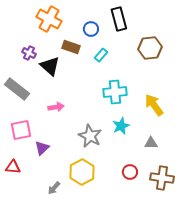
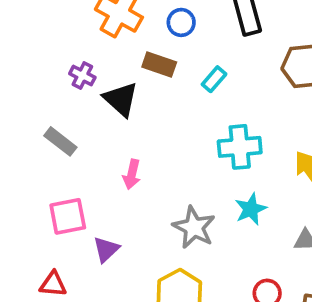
blue circle: (91, 29) -> (181, 22), moved
gray rectangle: (17, 89) -> (60, 141), size x0.7
pink arrow: (56, 107) -> (132, 174), turned 112

